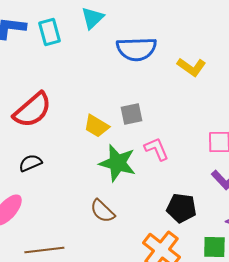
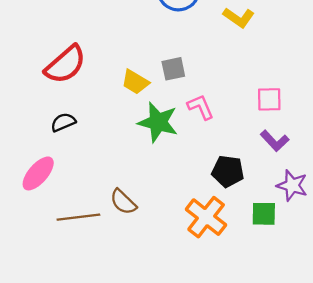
brown semicircle: (102, 211) -> (123, 202), moved

